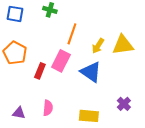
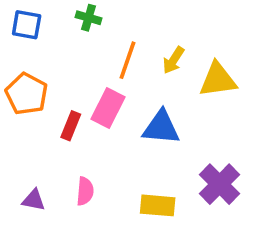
yellow arrow: (98, 46) -> (174, 60), moved
blue triangle: (91, 72) -> (161, 127), turned -30
purple cross: (124, 104) -> (220, 184), size x1.6

